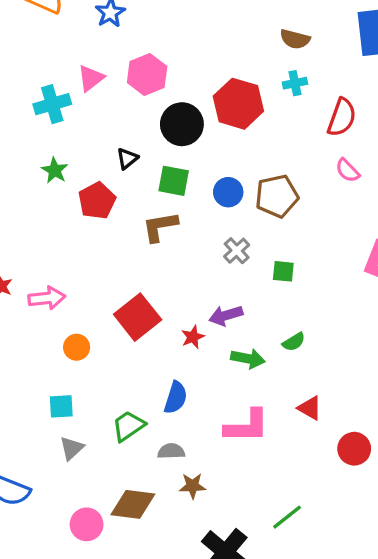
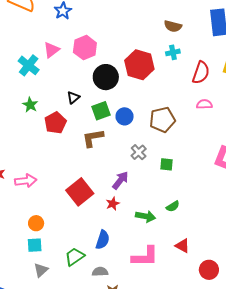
cyan cross: (52, 104) -> (29, 65), turned -35
pink semicircle: (347, 170) -> (204, 104), turned 133
green square: (174, 181) -> (101, 111), turned -30
blue circle: (228, 192) -> (125, 116), moved
purple arrow: (226, 315) -> (120, 180), moved, turned 144
orange circle: (77, 347) -> (36, 223), moved

